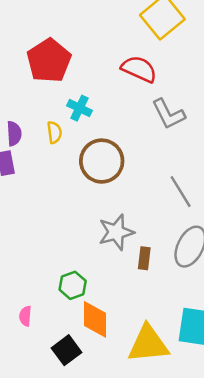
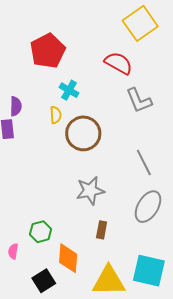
yellow semicircle: (54, 132) -> (56, 115), moved
brown rectangle: (144, 258) -> (102, 230), moved
green hexagon: (73, 285) -> (41, 232), moved

